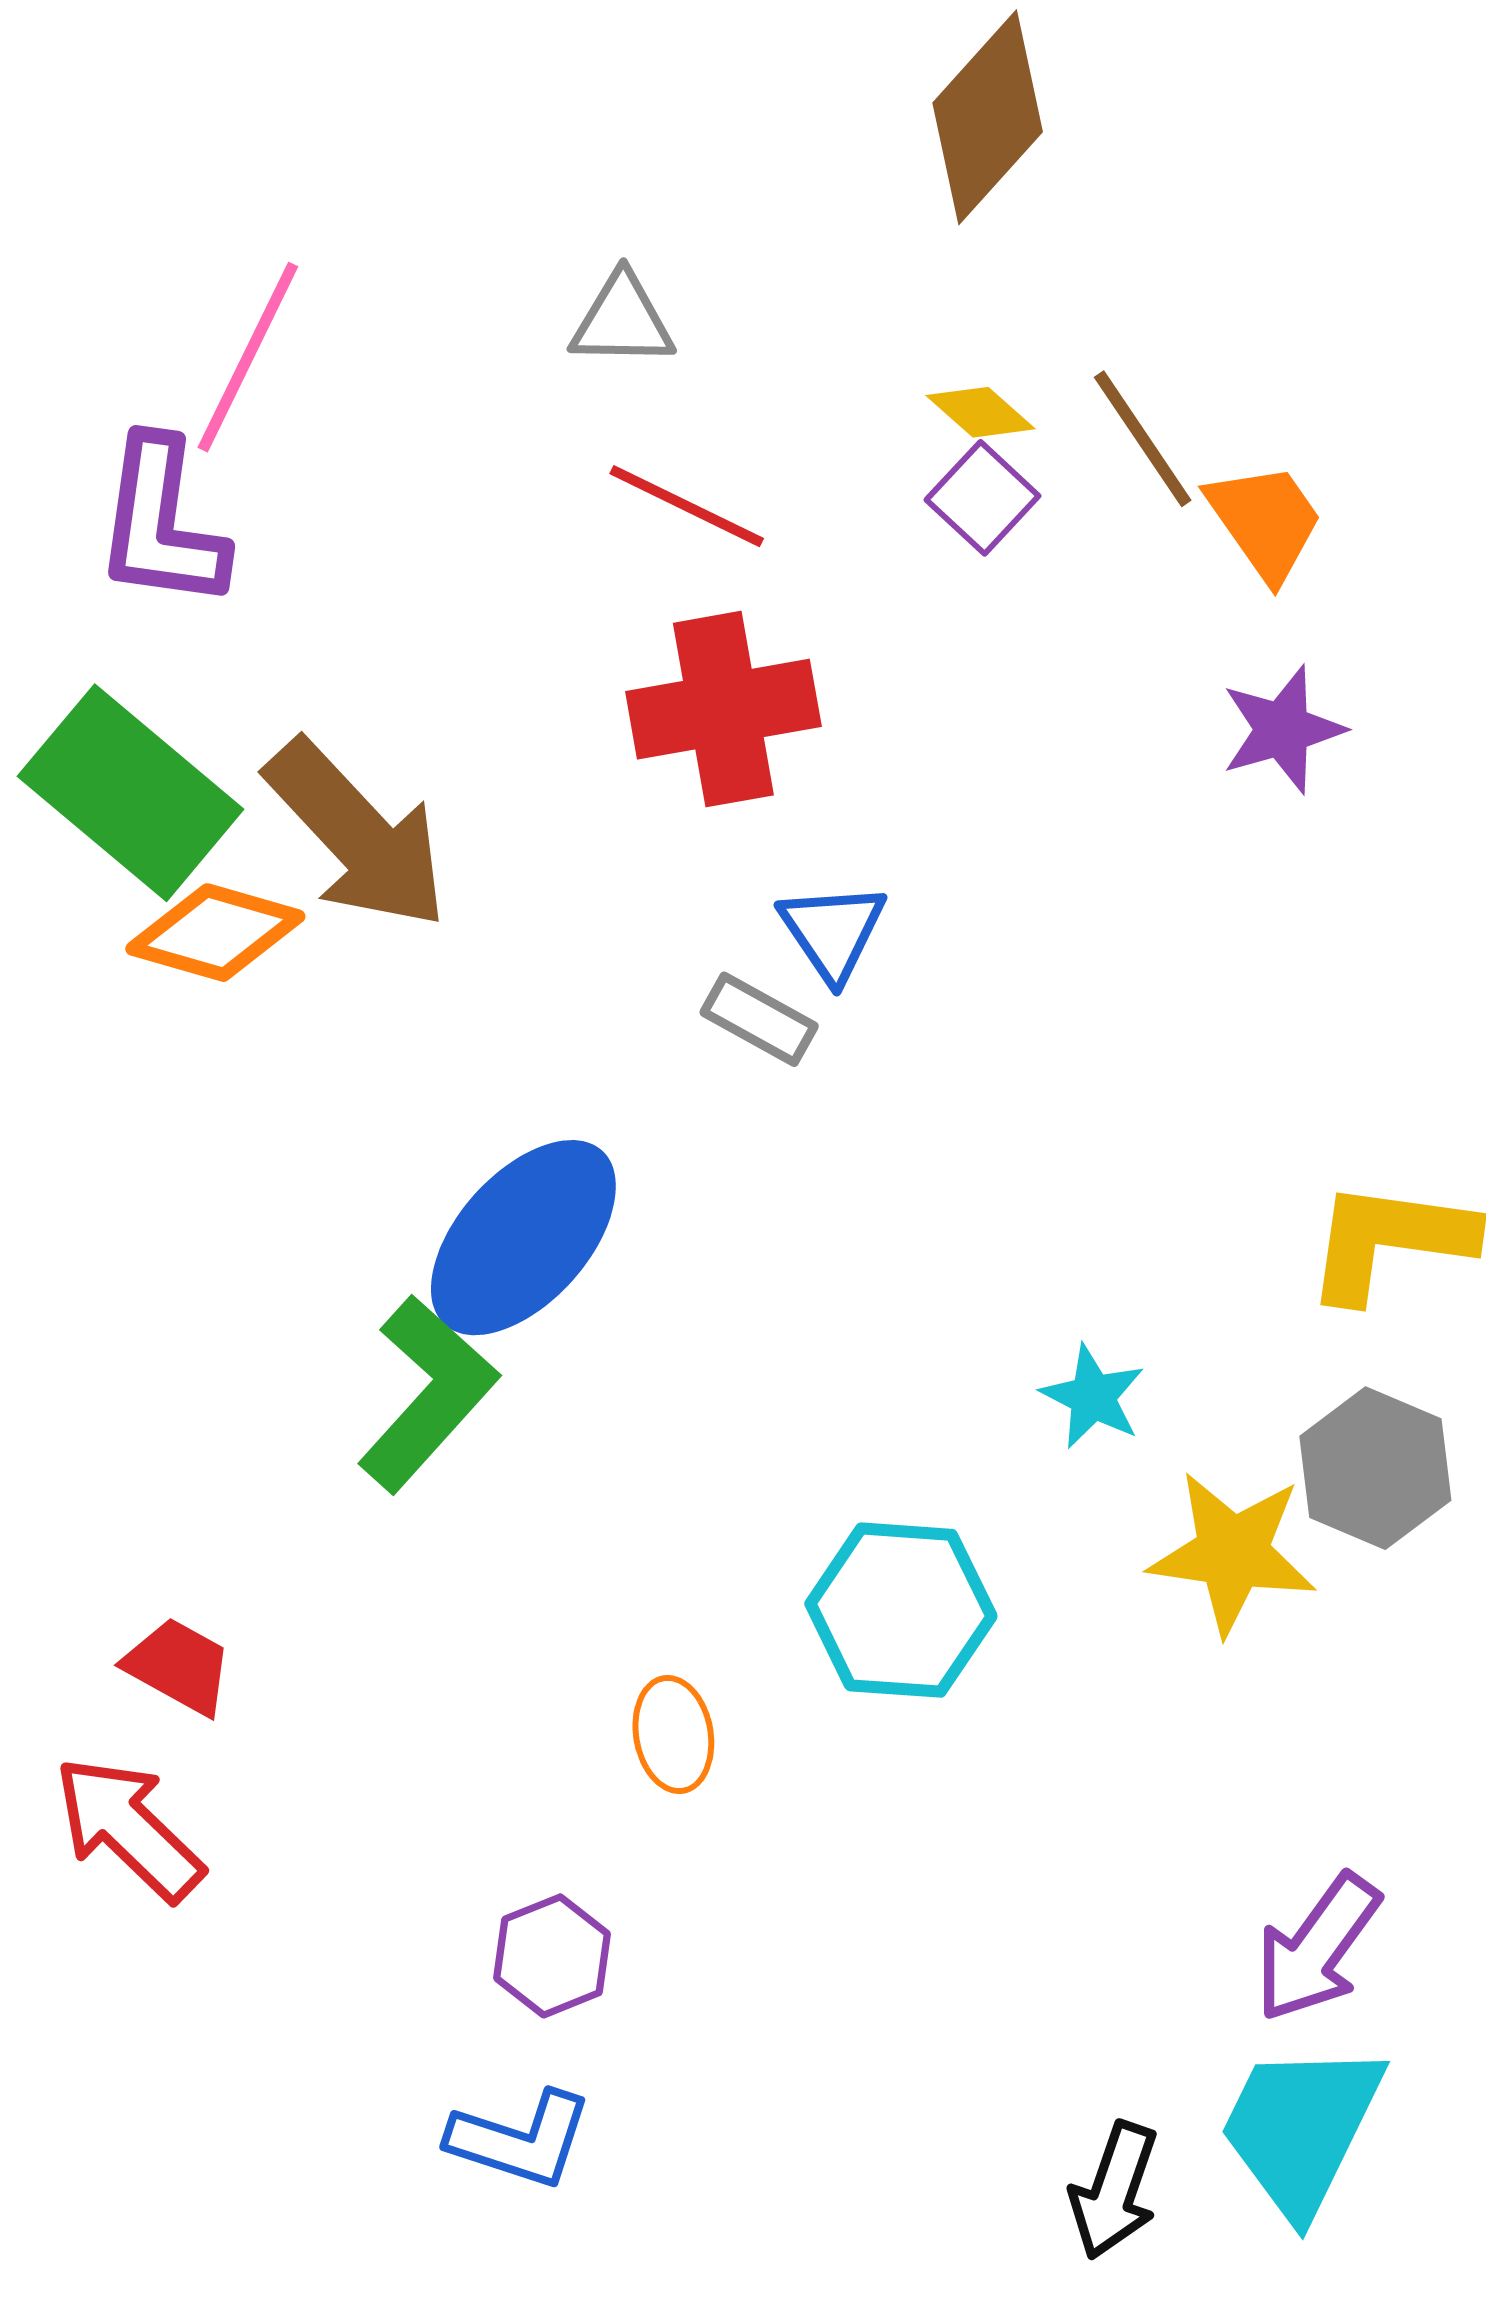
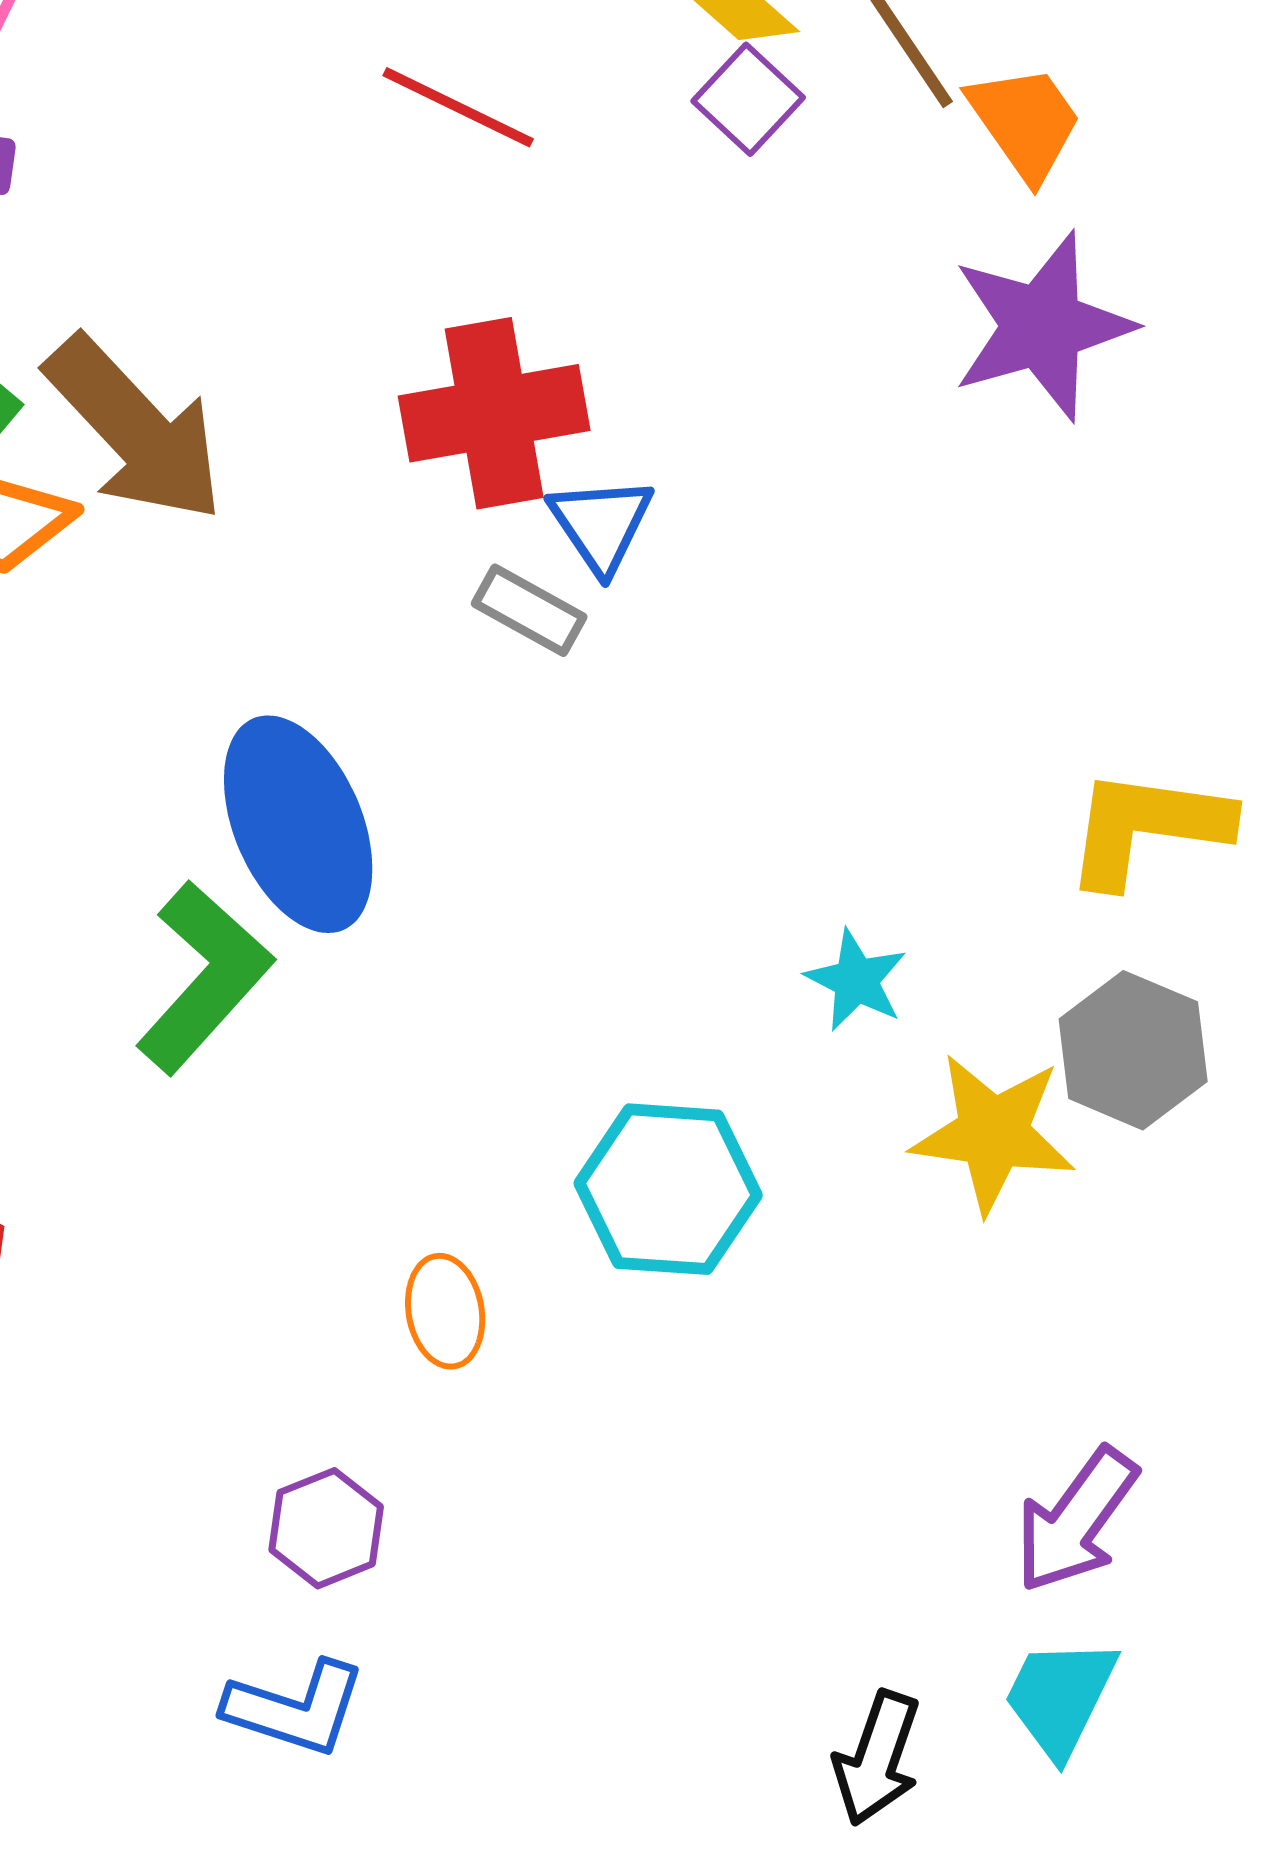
red cross: (723, 709) -> (494, 413), moved
purple star: (1283, 730) -> (1042, 326), size x1.5
blue ellipse: (523, 1238) -> (298, 824), turned -65
cyan trapezoid: (1301, 2128) -> (1060, 1697), size x0.7

